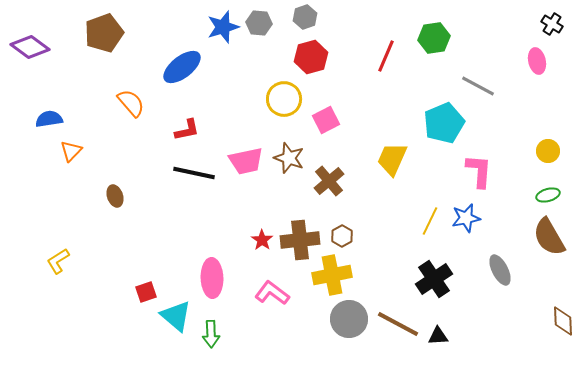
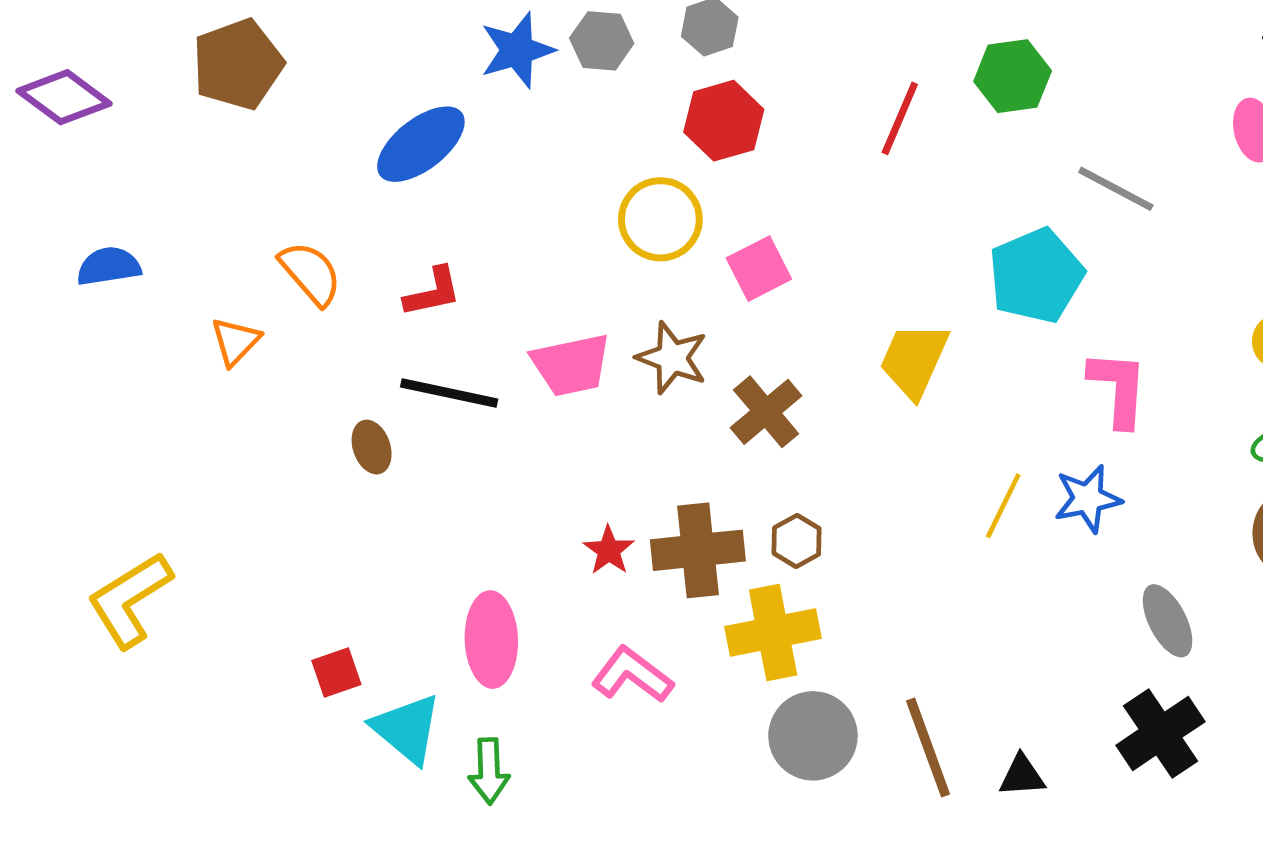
orange semicircle: (131, 103) -> (311, 273), moved
orange triangle: (71, 151) -> (235, 341), moved
brown ellipse: (115, 196) -> (372, 447), moved
yellow L-shape: (58, 261) -> (130, 600), size x1.6
black cross: (434, 279) -> (1160, 733), moved
brown line: (398, 324) -> (928, 748), turned 42

